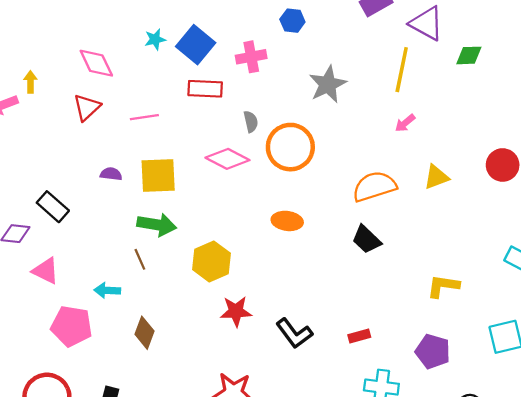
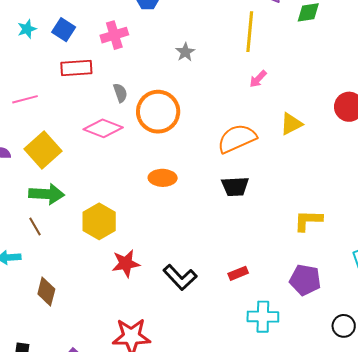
blue square: (196, 45) -> (64, 30), size x0.7
gray star: (328, 84) -> (185, 52), size x0.6
yellow square: (158, 175) -> (43, 150), turned -33
black trapezoid: (367, 239) -> (235, 187), turned -40

